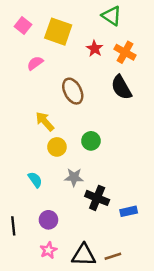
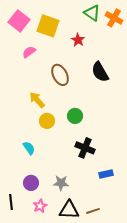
pink square: (23, 26) -> (19, 21), size x1.5
orange cross: (125, 52) -> (114, 18), moved
gray star: (74, 177) -> (61, 183), moved
black cross: (97, 198) -> (85, 148), moved
purple circle: (48, 220) -> (31, 183), moved
black line: (13, 226) -> (11, 202), moved

